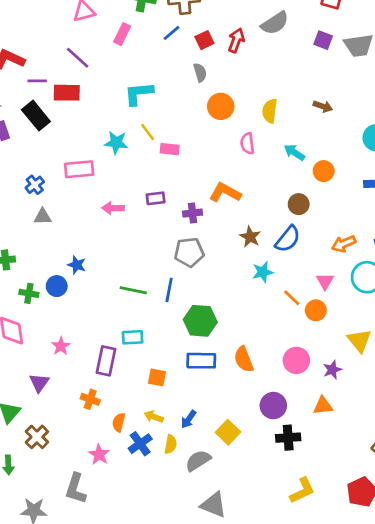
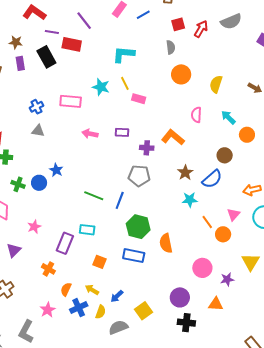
blue line: (172, 33) -> (143, 15), moved
pink semicircle: (247, 143) -> (196, 115), moved
orange semicircle: (244, 359) -> (166, 243), moved

